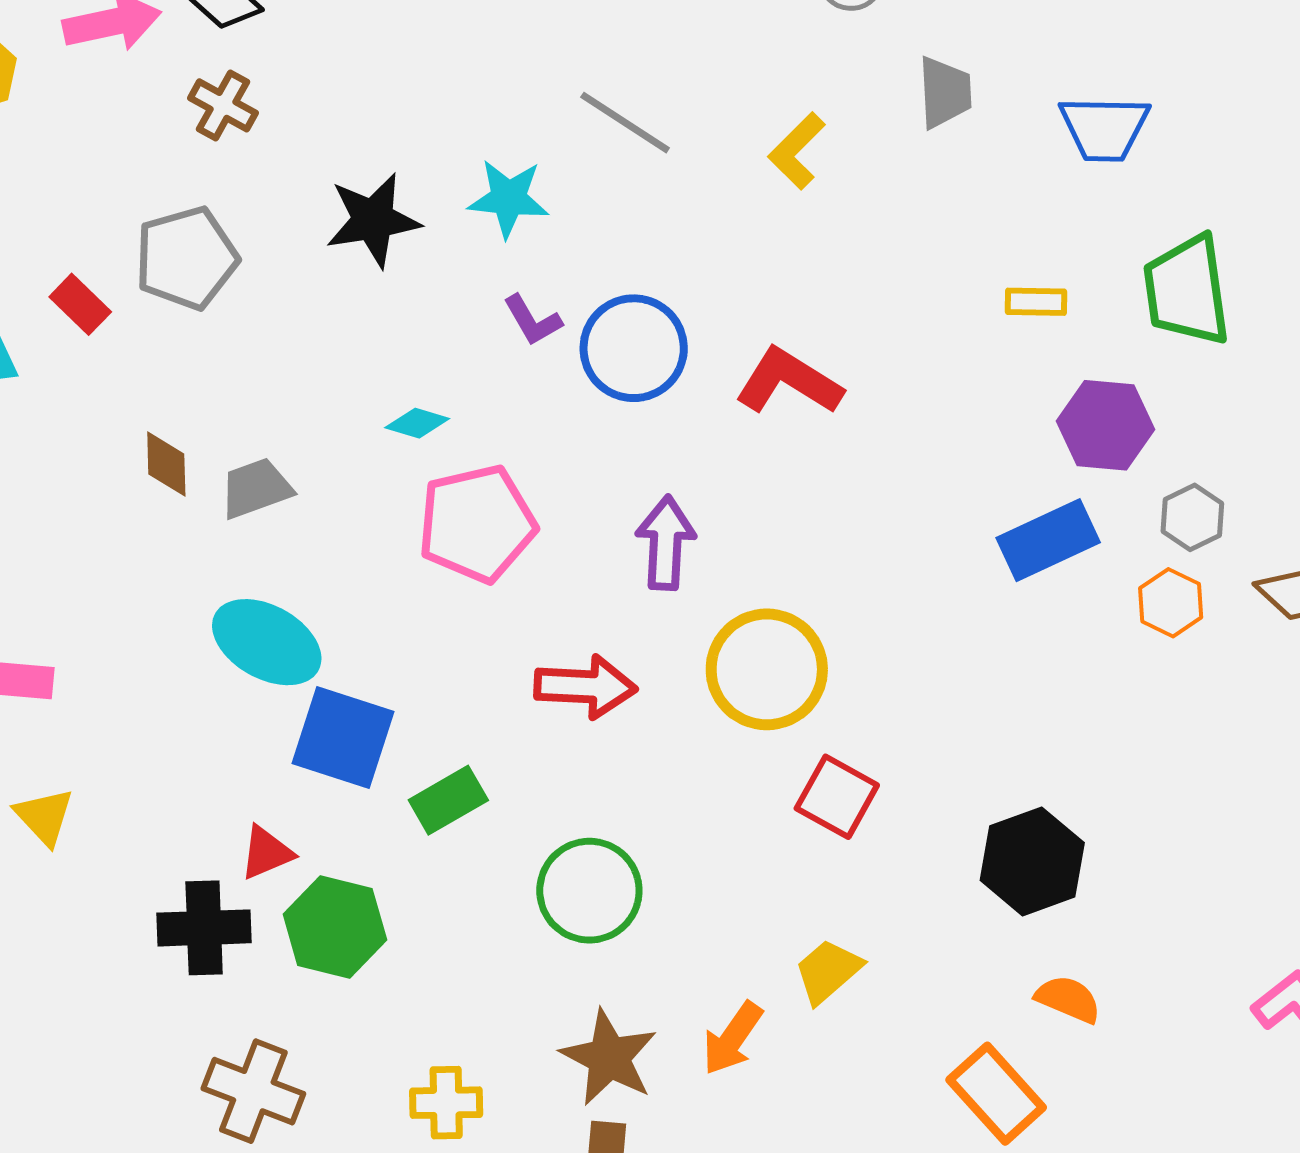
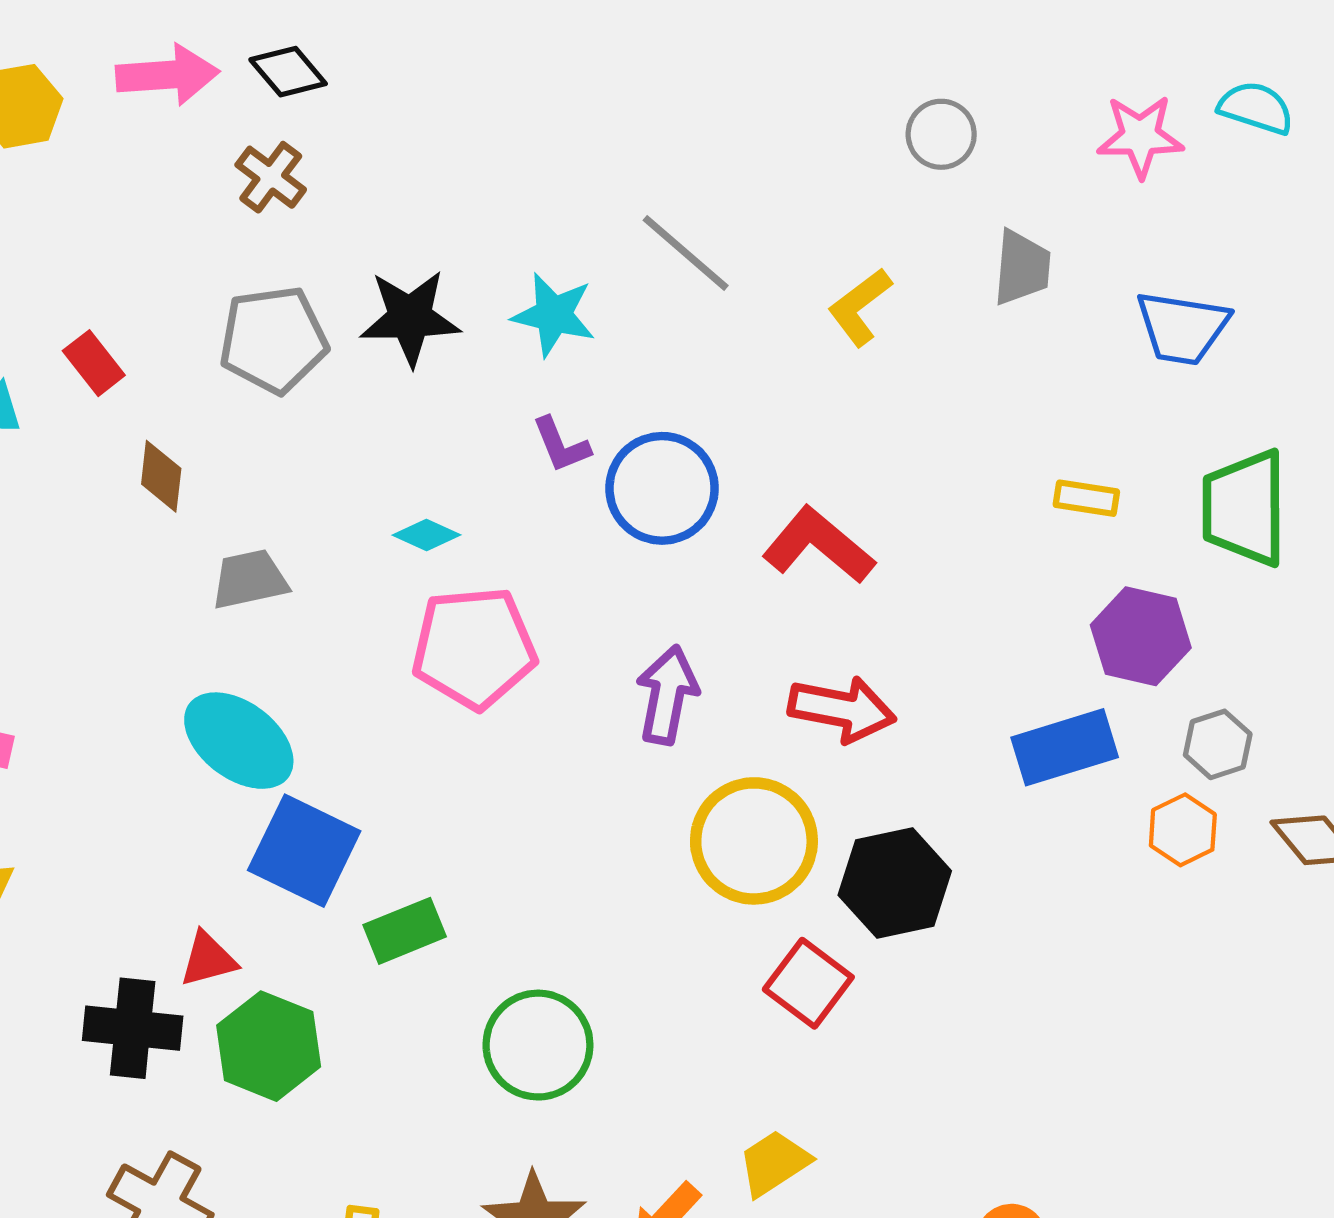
gray pentagon: (186, 258) -> (273, 340), moved
brown diamond: (166, 464) -> (161, 476), moved
red arrow: (586, 687) -> (842, 709), moved
black hexagon: (1032, 861) -> (895, 883), moved

